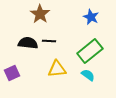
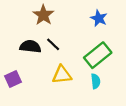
black line: (49, 41) -> (53, 44), turned 40
cyan semicircle: (88, 75) -> (96, 81), turned 48

